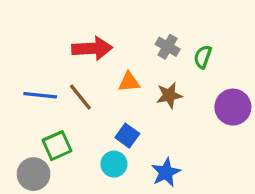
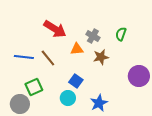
gray cross: (168, 47) -> (93, 36), moved
red arrow: (92, 48) -> (55, 29), turned 35
purple circle: (233, 107) -> (139, 76), moved

